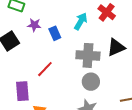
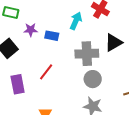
blue rectangle: (55, 33) -> (52, 36), turned -48
purple rectangle: (22, 91) -> (18, 84), moved

